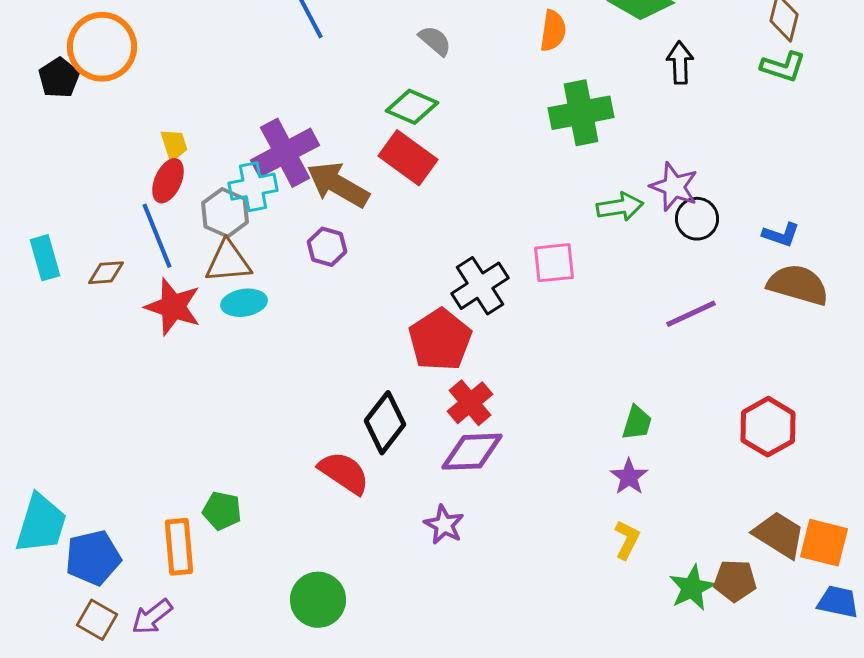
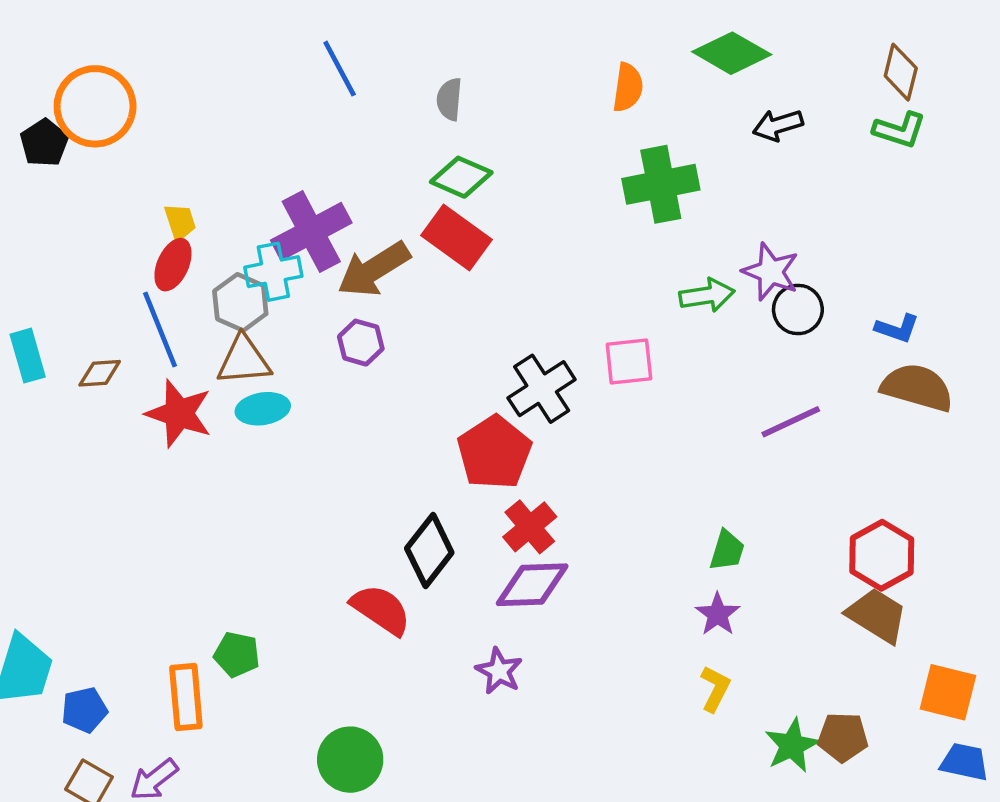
gray semicircle: (435, 41) -> (449, 99), moved, turned -126
black arrow: (680, 63) -> (778, 125), turned -105
brown arrow: (338, 185) -> (374, 269), turned -62
brown trapezoid: (779, 535) -> (877, 615), moved
blue pentagon: (93, 558) -> (84, 710), size x0.7

